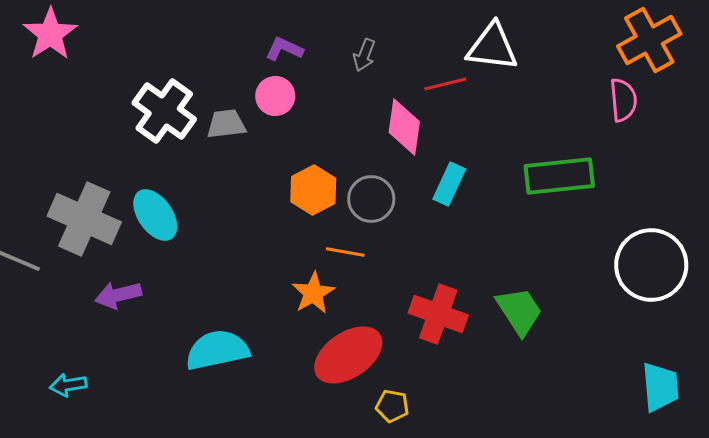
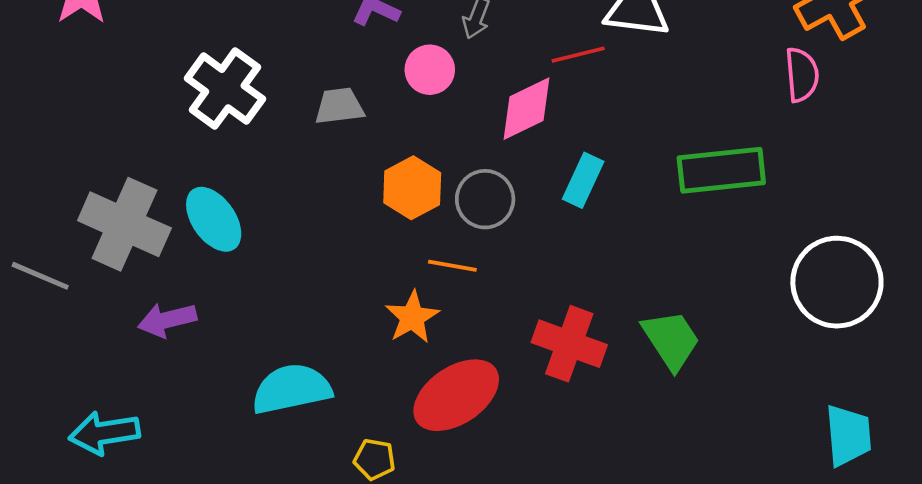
pink circle: (275, 96) -> (430, 70), moved
gray trapezoid: (226, 124) -> (339, 106), moved
pink diamond: (404, 127) -> (527, 109), turned 56
cyan arrow: (68, 385) -> (104, 433), size x1.5
yellow pentagon: (392, 406) -> (375, 459), moved

